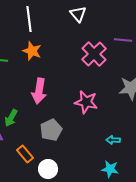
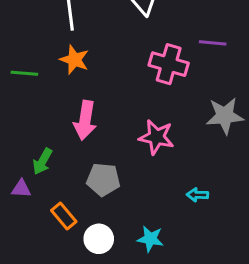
pink cross: (94, 54) -> (169, 64), turned -30
gray pentagon: (51, 130) -> (103, 180), turned 30
cyan star: (110, 169) -> (150, 239), moved

